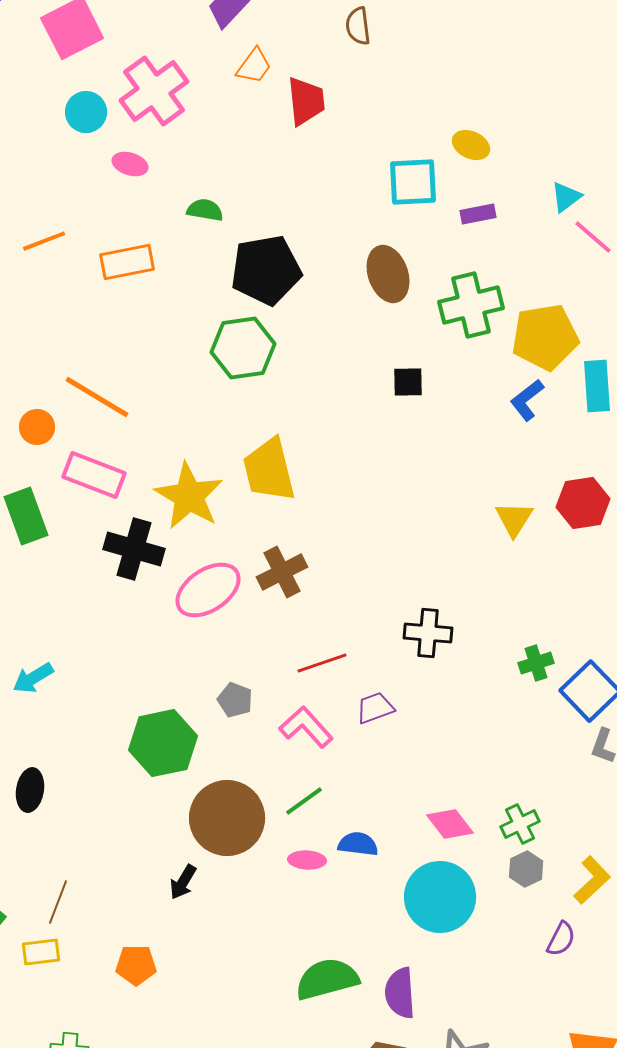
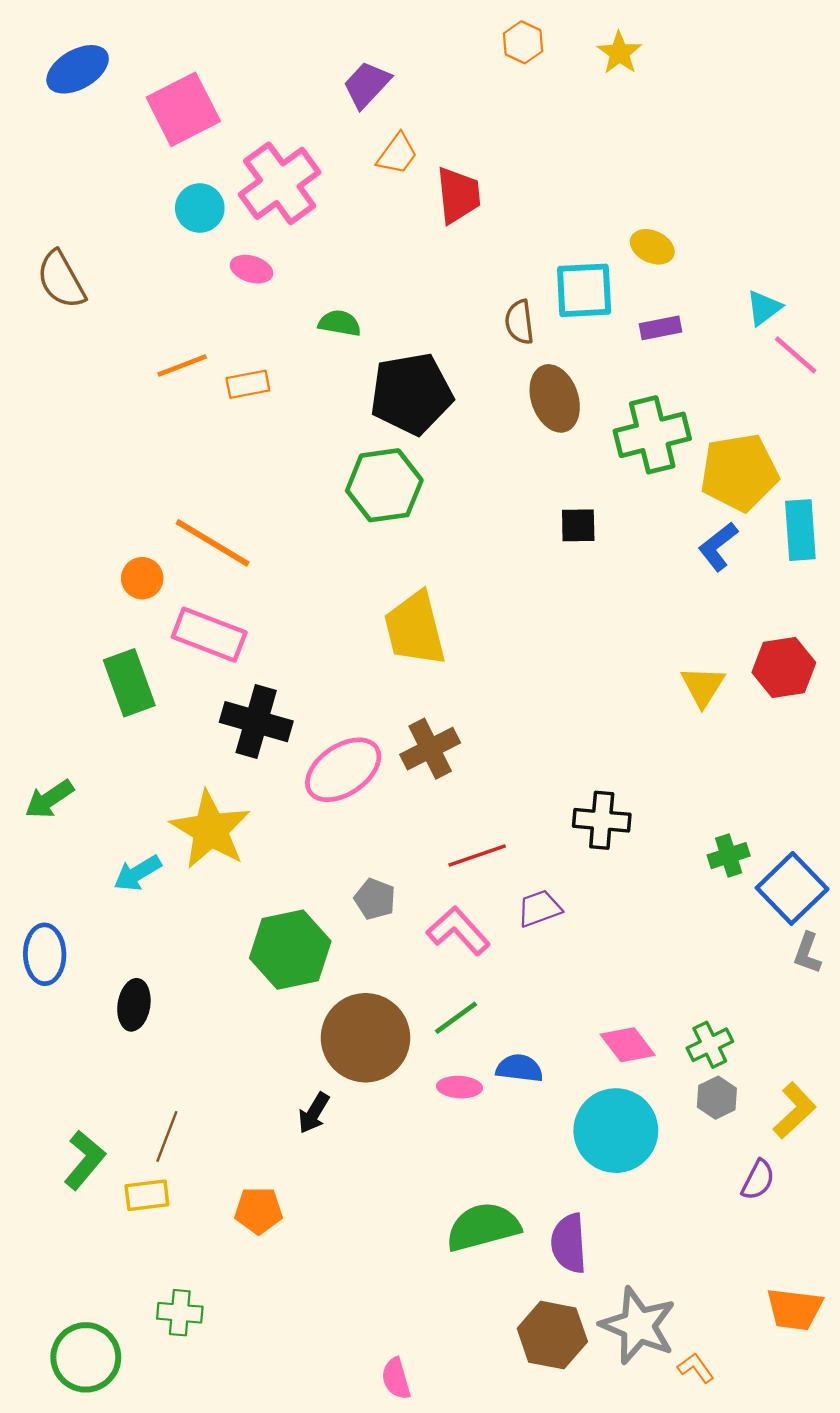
brown semicircle: (358, 26) -> (519, 322), moved
orange line: (44, 241) -> (182, 365), moved
orange rectangle: (127, 262) -> (248, 384), size x0.7
yellow star: (189, 496) -> (210, 830), moved

